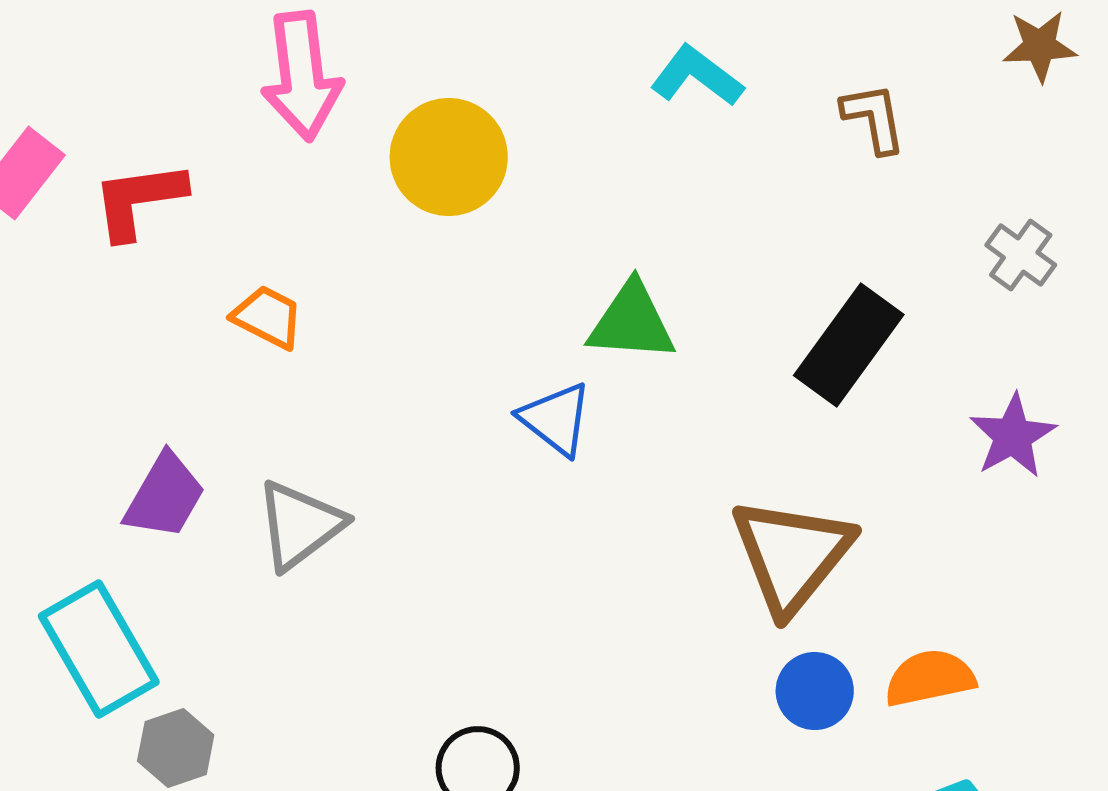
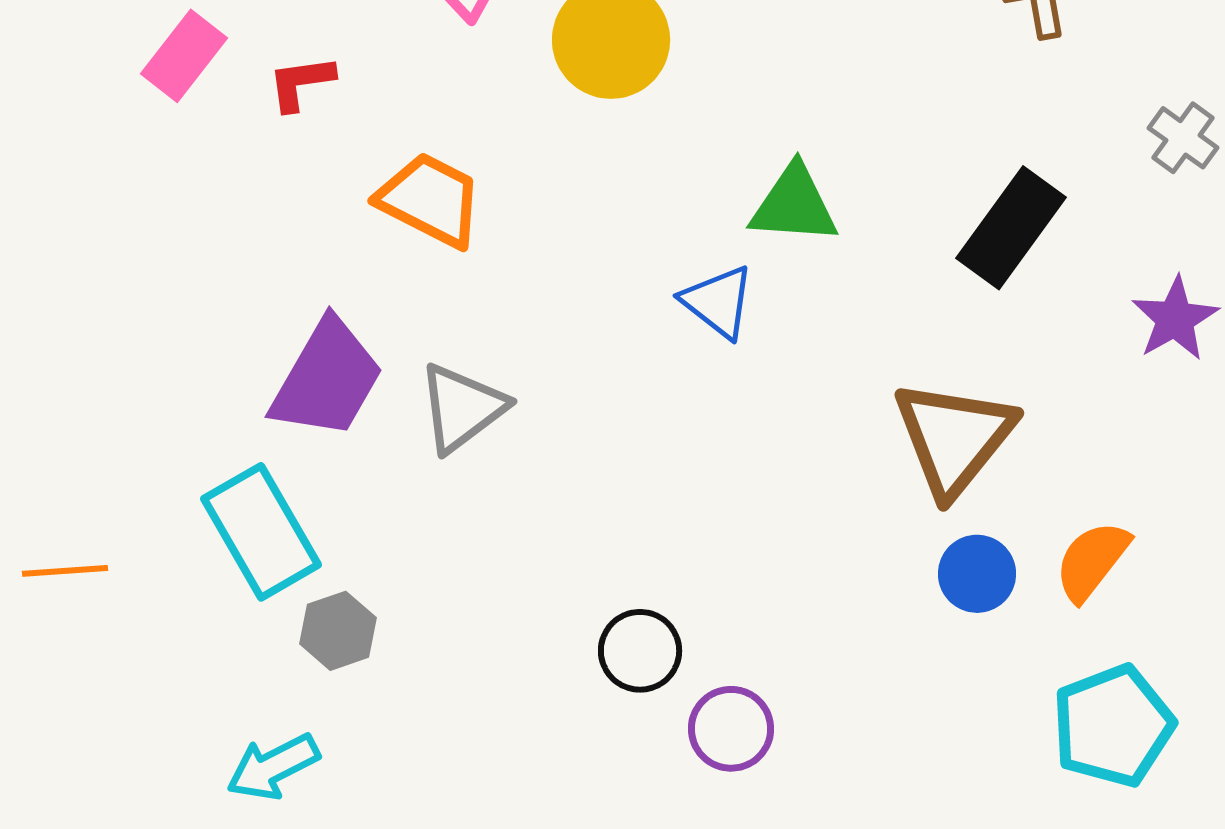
red L-shape: (139, 200) -> (301, 83), size x0.7
orange trapezoid: (268, 317) -> (430, 200), size x1.5
purple trapezoid: (165, 496) -> (327, 379), size x1.4
orange semicircle: (930, 678) -> (1092, 561), turned -40

